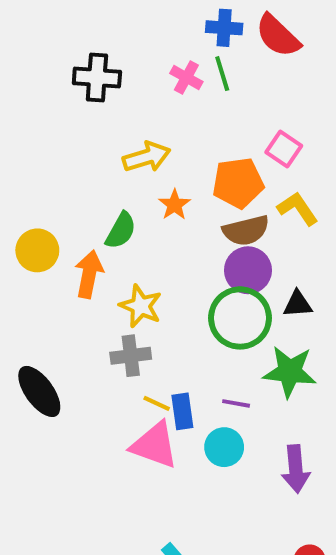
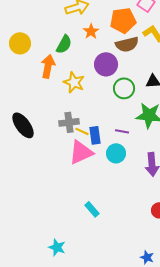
yellow circle: (37, 250) -> (20, 43), moved
purple circle: (248, 270) -> (106, 64), moved
green circle: (240, 318) -> (124, 88), size x0.7
gray cross: (131, 356) -> (69, 122), moved
pink triangle: (155, 445) -> (81, 152), turned -44

